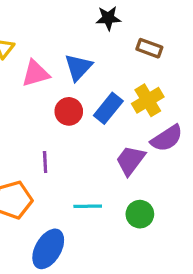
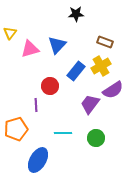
brown rectangle: (149, 48) -> (105, 42), moved
red circle: (69, 111) -> (50, 86), moved

